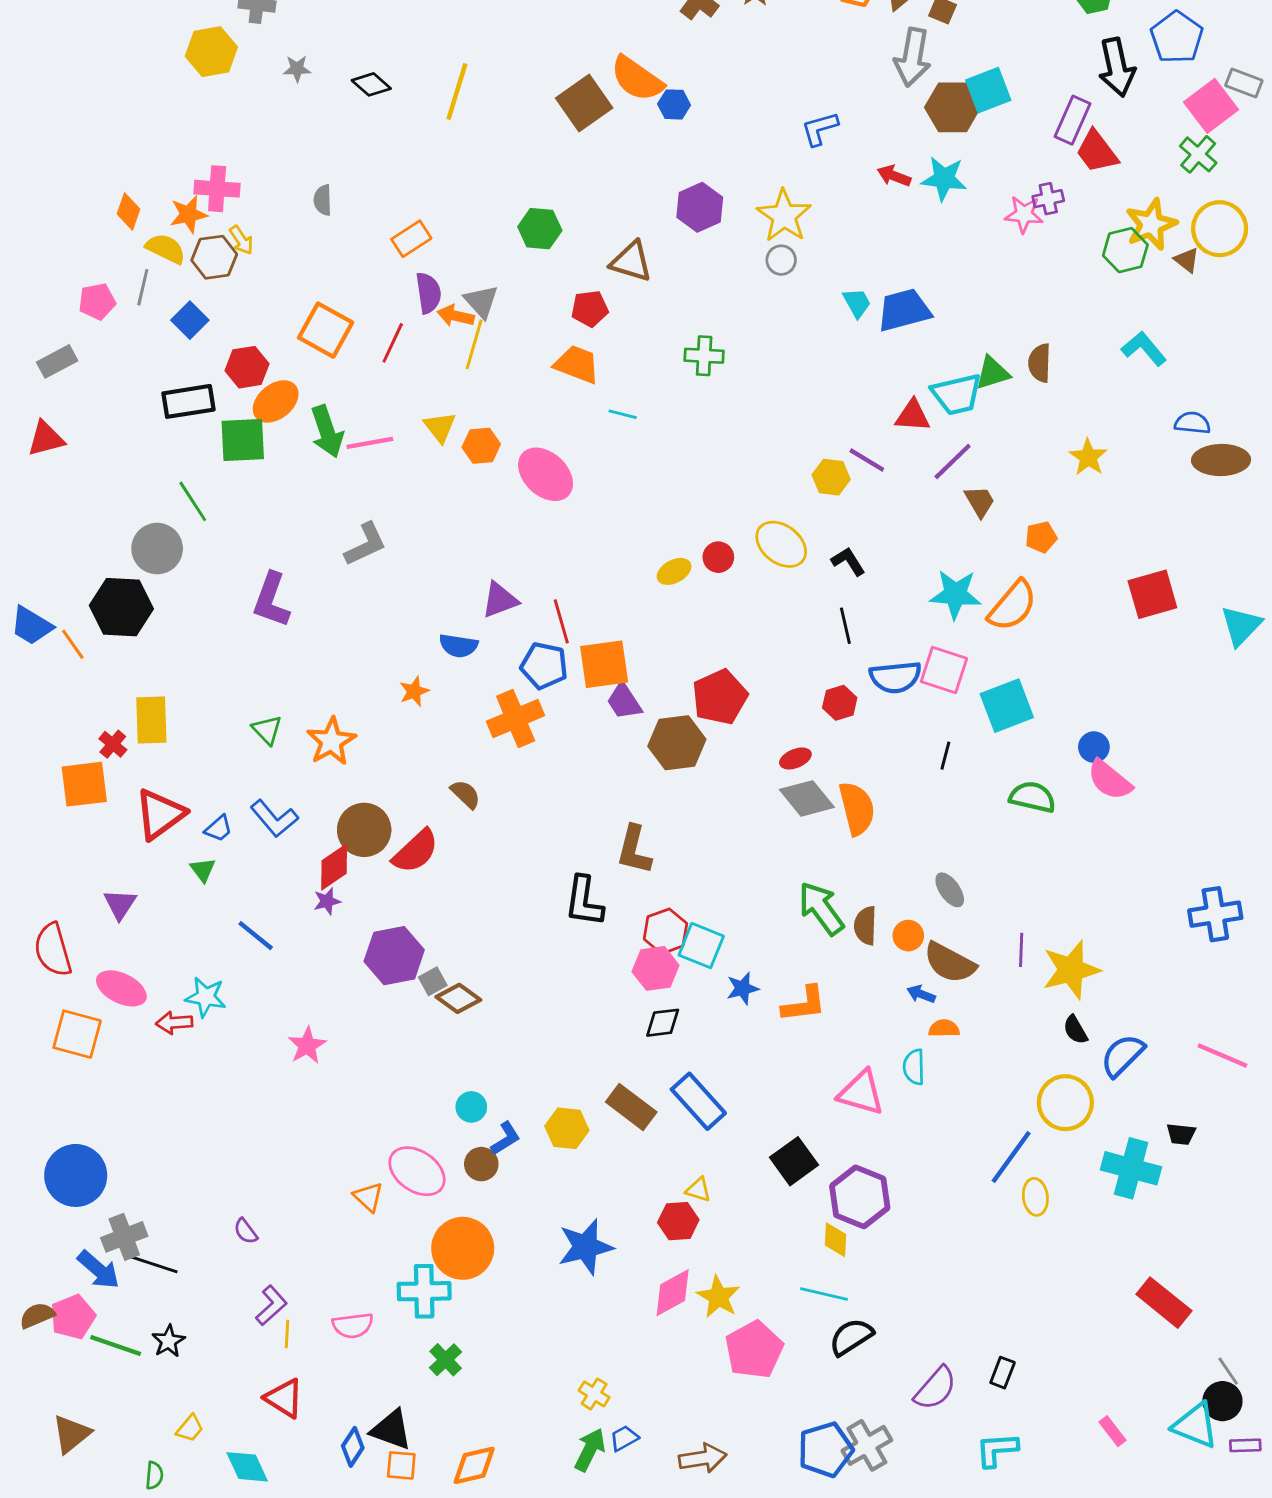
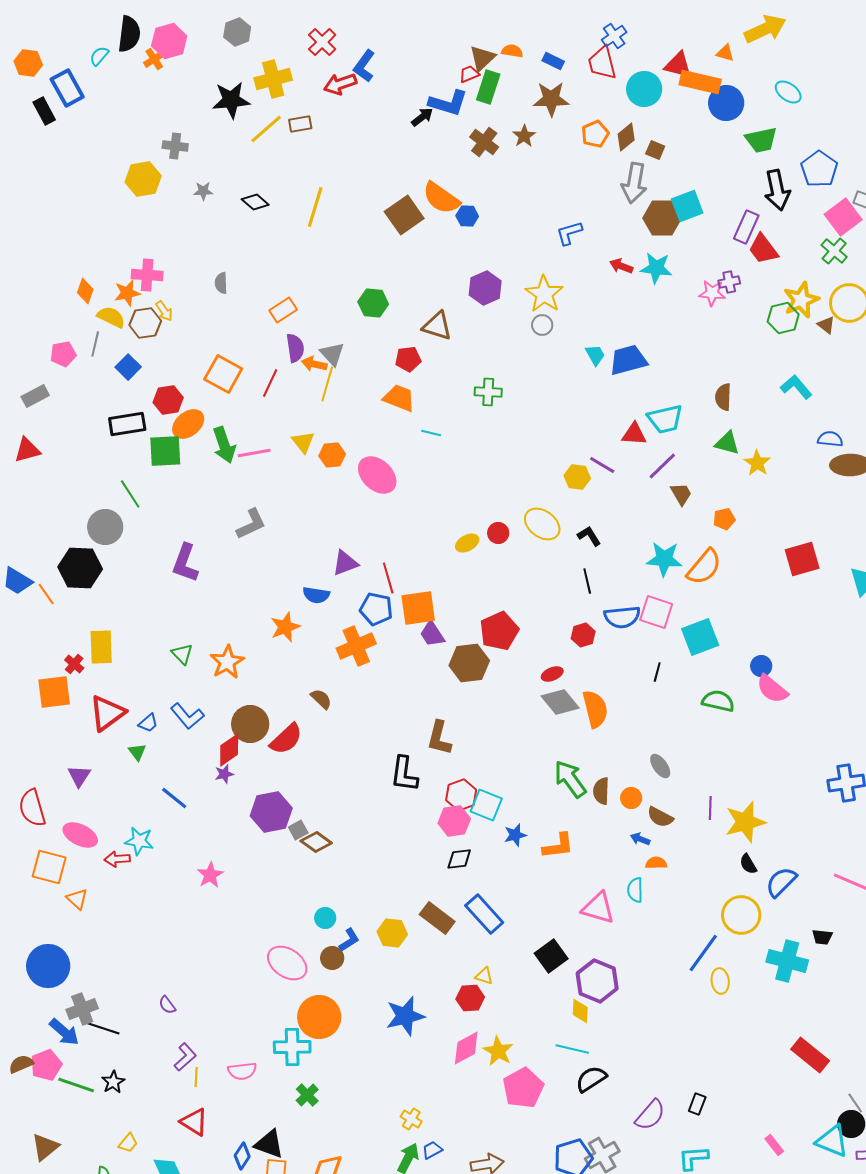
green triangle: (993, 373) -> (727, 443), moved, turned 32
orange star: (414, 691) -> (285, 627), size x1.4
brown semicircle: (950, 963) -> (660, 817), size x0.7
orange triangle: (368, 1197) -> (77, 899), moved

